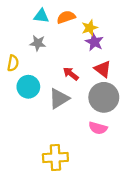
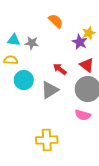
cyan triangle: (41, 16) -> (14, 40), moved
orange semicircle: (66, 17) -> (56, 21), turned 63
yellow star: (90, 28) -> (89, 33), moved
yellow semicircle: (13, 63) -> (11, 60), turned -96

